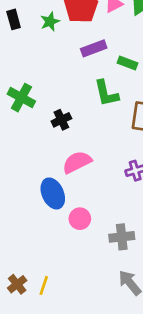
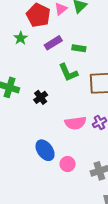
green star: (50, 22) -> (21, 38), moved
pink semicircle: (77, 162) -> (75, 123), moved, turned -150

